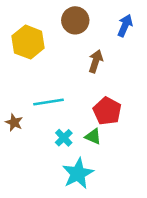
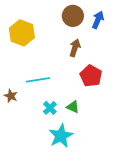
brown circle: (75, 20) -> (73, 16), moved
red pentagon: (107, 111) -> (91, 76), moved

